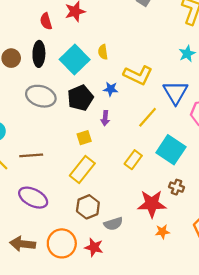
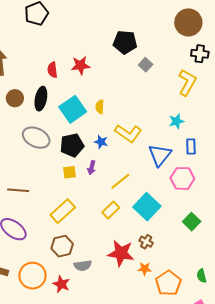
yellow line: (148, 117) -> (120, 181), moved
yellow square: (84, 138) -> (69, 172), moved
orange star: (162, 232) -> (145, 269), moved

